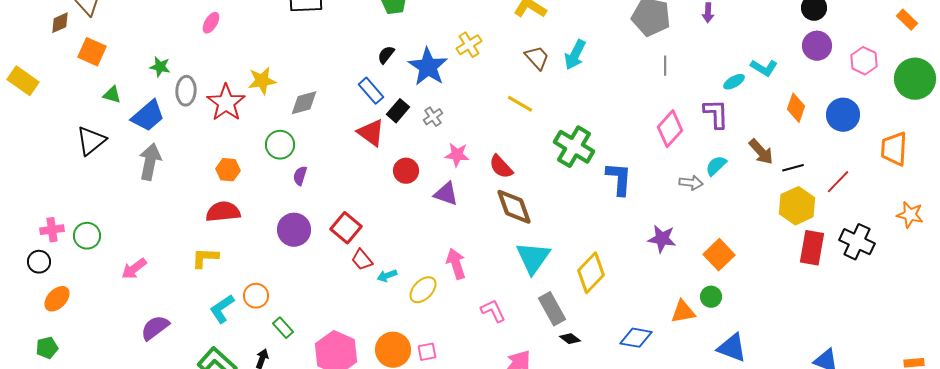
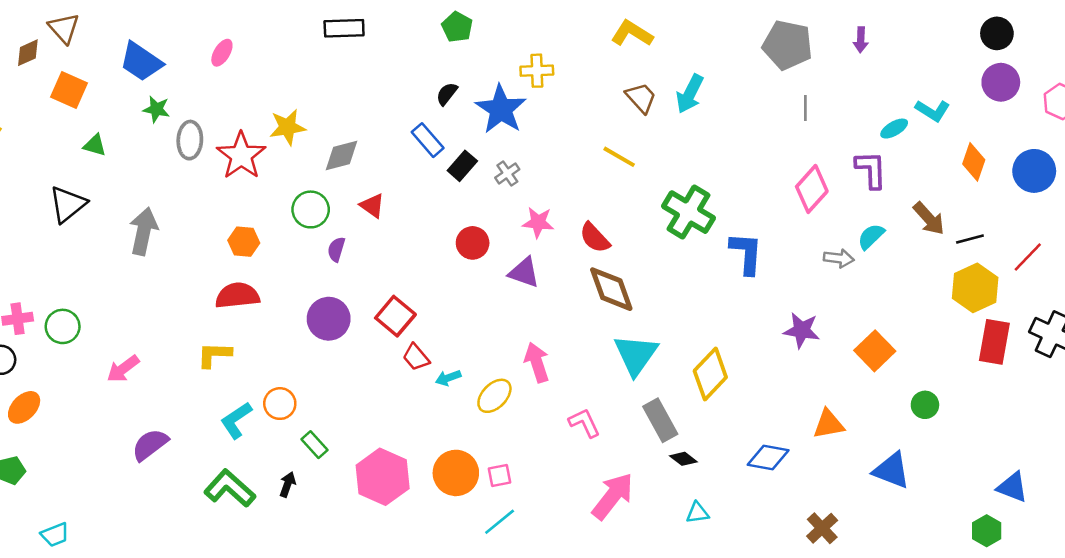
yellow cross: (469, 45) -> (537, 71), moved, turned 30
blue trapezoid: (148, 116) -> (141, 62), moved, turned 75
red triangle: (371, 133) -> (372, 206), moved, size x0.7
green circle: (711, 297) -> (925, 405), moved

